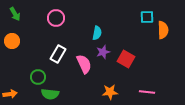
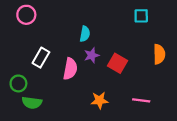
pink circle: (56, 18) -> (26, 15), moved
orange semicircle: (163, 30) -> (159, 54), moved
pink semicircle: (84, 64) -> (70, 69), turned 36

